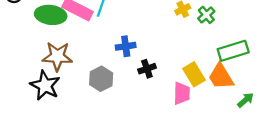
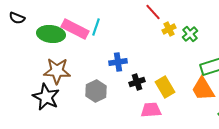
yellow rectangle: (194, 74) -> (165, 87), moved
pink trapezoid: (182, 93) -> (151, 110), moved, turned -95

